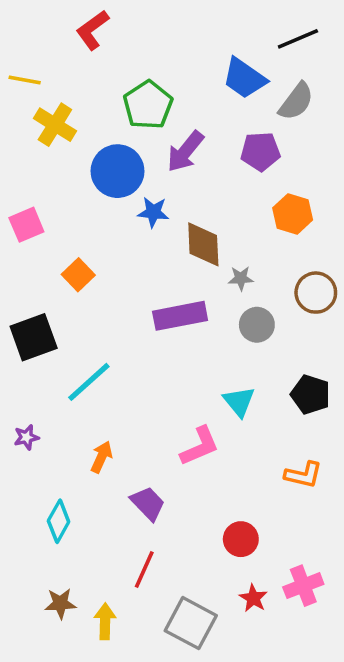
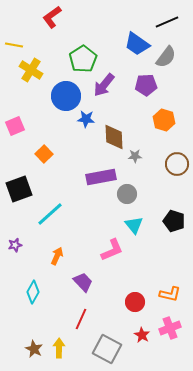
gray circle: (257, 325) -> (127, 194), moved
orange L-shape: (303, 475) -> (170, 294), moved
brown star: (60, 603) -> (34, 349), moved, turned 30

